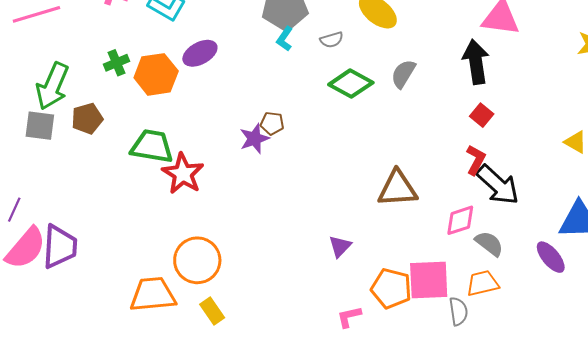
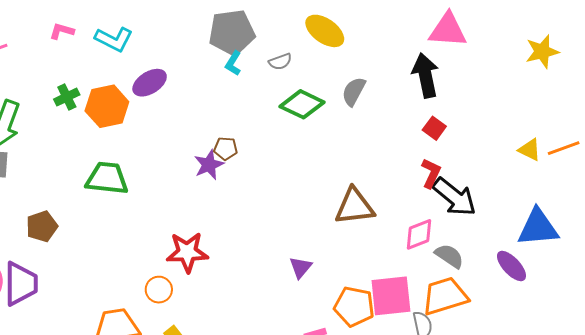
brown pentagon: (87, 119) -> (42, 226), moved
red star: (183, 174) -> (187, 252), moved, turned -30
orange circle: (197, 260) -> (159, 290), size x0.6
orange trapezoid: (483, 283) -> (445, 296), size x1.4

